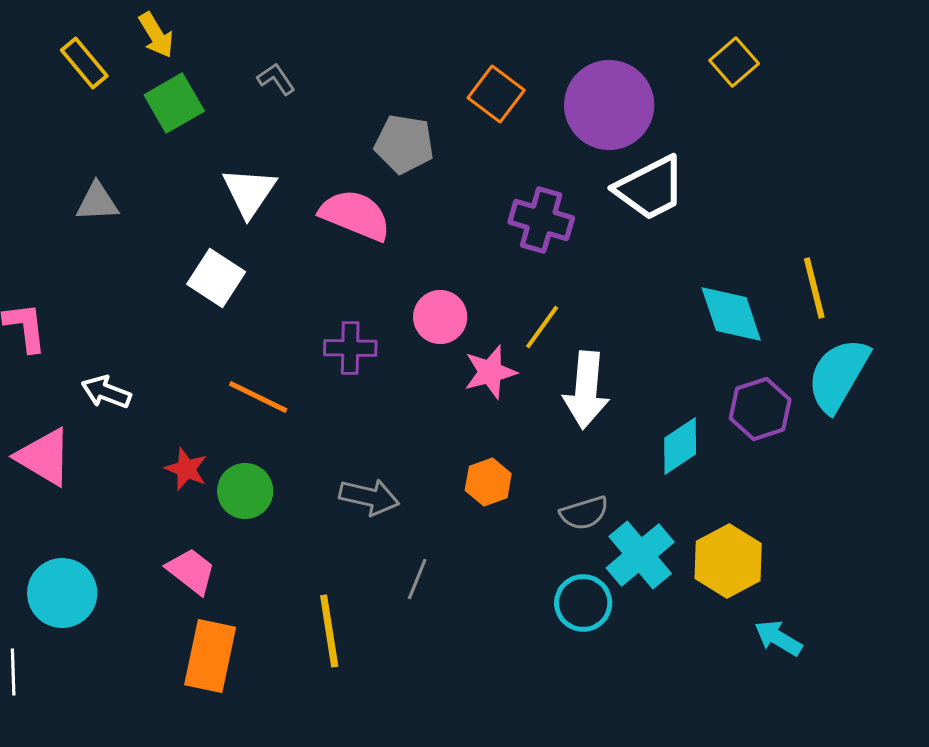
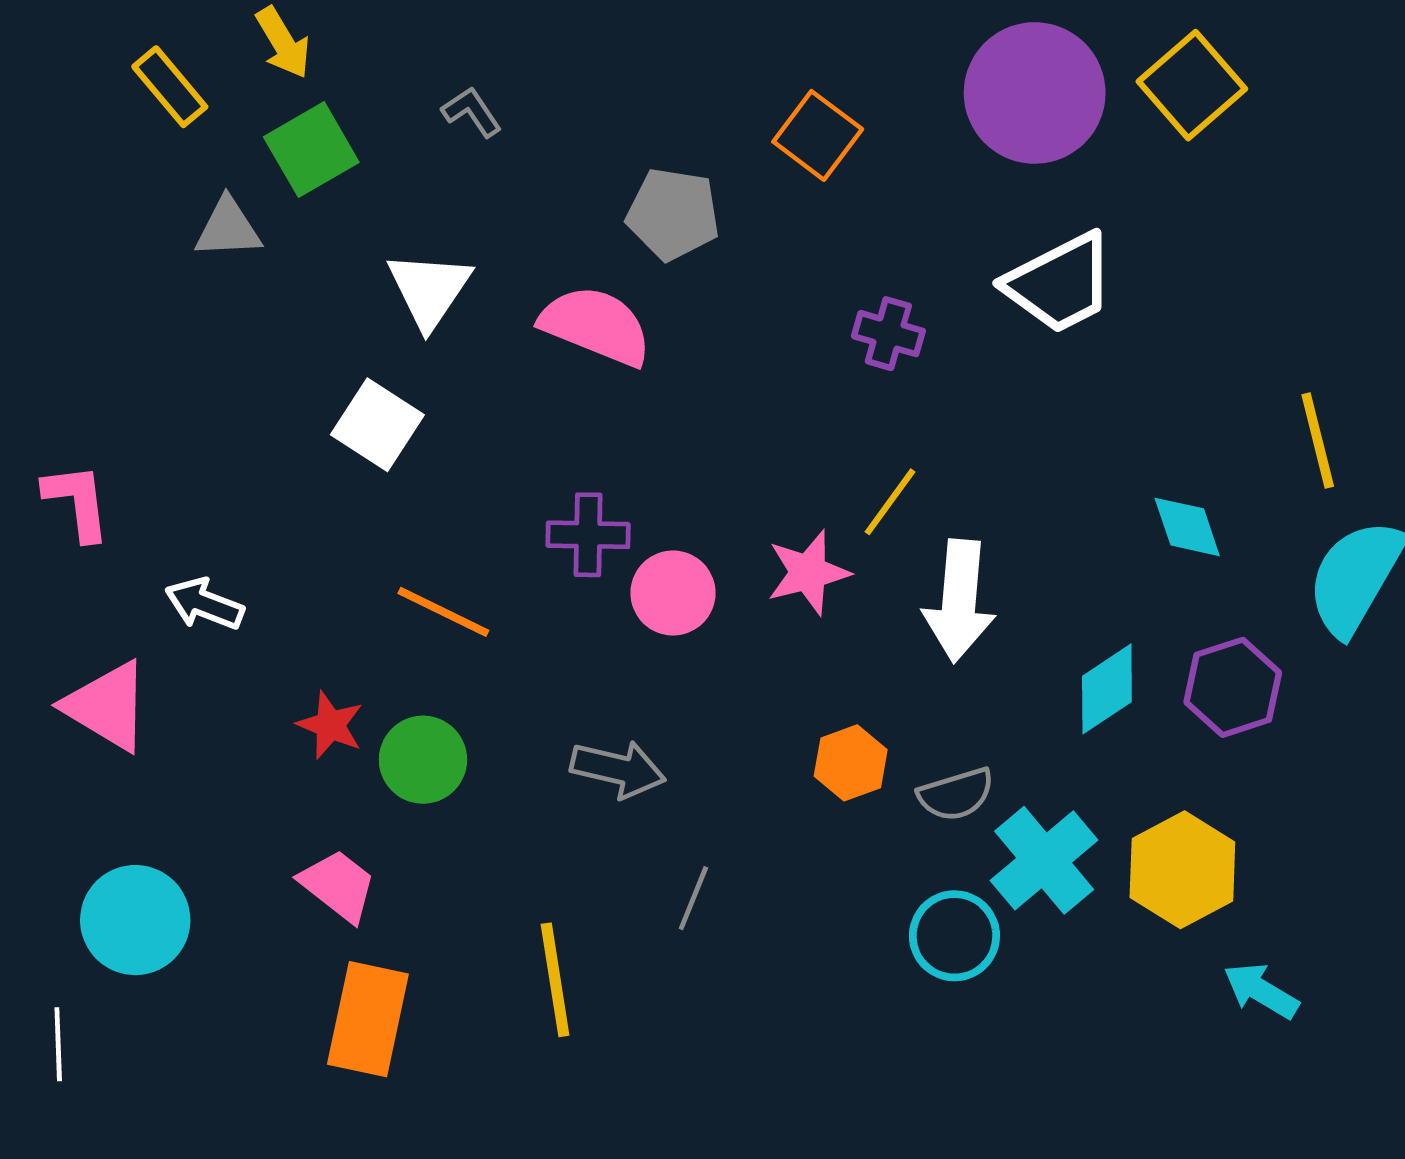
yellow square: (734, 62) -> (1192, 85), size x1.4
purple circle: (609, 105) -> (1035, 93), moved
gray triangle: (97, 202) -> (228, 228), moved
purple cross: (541, 220) -> (888, 334), size x0.7
cyan diamond: (731, 314) -> (1187, 527), moved, size x0.7
pink circle: (440, 317) -> (673, 593), moved
purple hexagon: (760, 409) -> (1233, 687), moved
orange hexagon: (488, 482) -> (851, 763), moved

